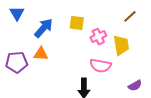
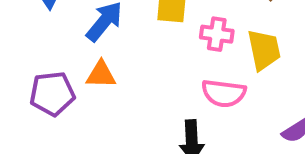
pink cross: (98, 37) -> (217, 34), turned 35

